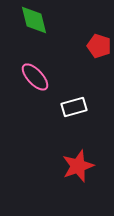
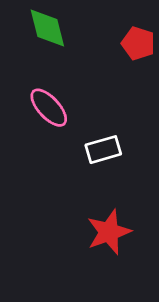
red pentagon: (99, 46) -> (138, 43), moved

